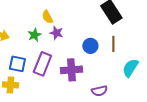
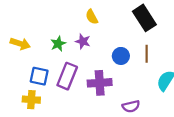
yellow semicircle: (47, 17) -> (92, 17), moved

